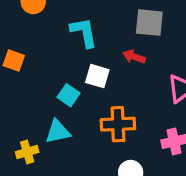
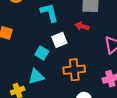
white square: (97, 76) -> (59, 40), turned -35

